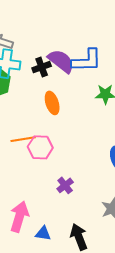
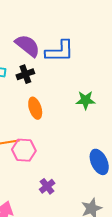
purple semicircle: (61, 61) -> (28, 46), moved
blue L-shape: (87, 61) -> (60, 51), moved

